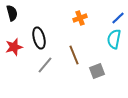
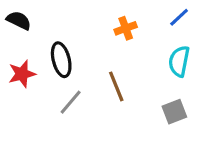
black semicircle: (12, 13) -> (19, 20), turned -49
blue line: (118, 18) -> (179, 17), moved
gray square: (97, 71) -> (174, 112), moved

